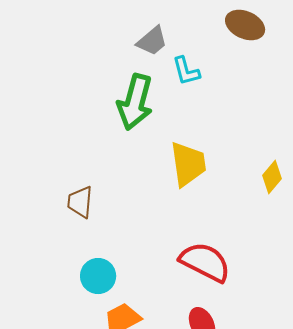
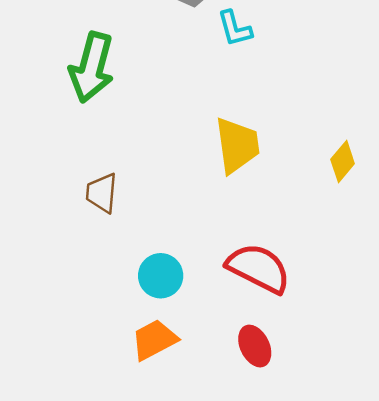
green arrow: (135, 102) -> (92, 67), moved
cyan circle: (98, 276) -> (161, 276), moved

